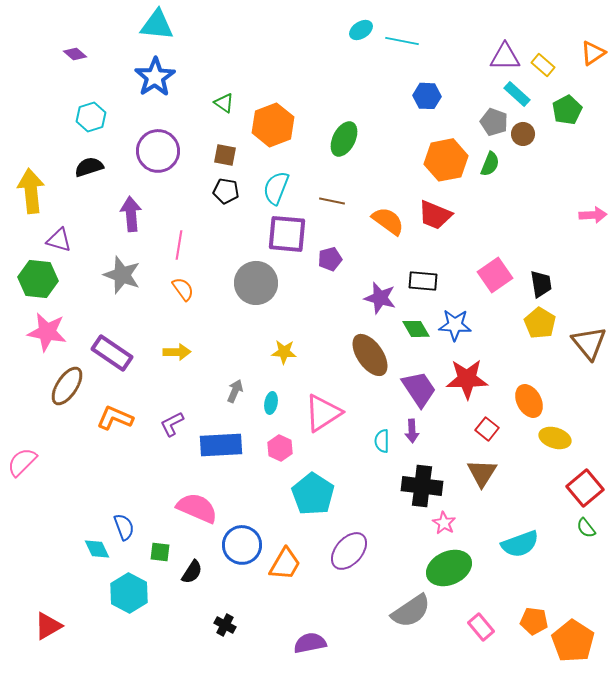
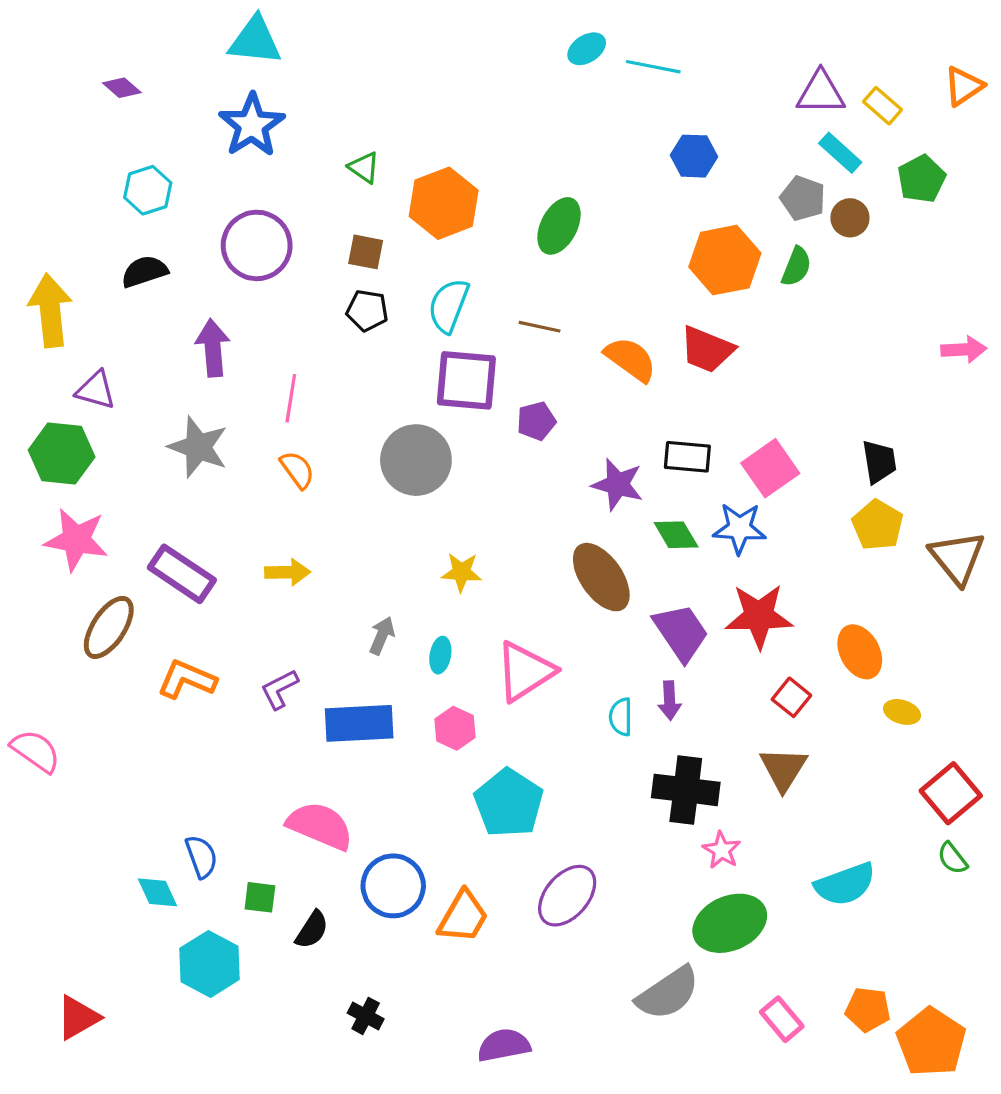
pink square: (495, 275) -> (770, 468), moved
yellow ellipse: (555, 438) -> (902, 712), size x0.7
pink semicircle: (22, 462) -> (36, 751), turned 80

